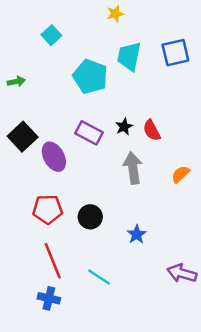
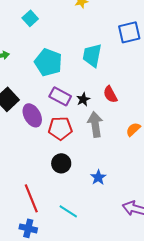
cyan trapezoid: (129, 56) -> (92, 55), moved
cyan pentagon: (90, 76) -> (48, 62), moved
black star: (124, 127) -> (83, 99), moved
red pentagon: (48, 209) -> (60, 128), moved

